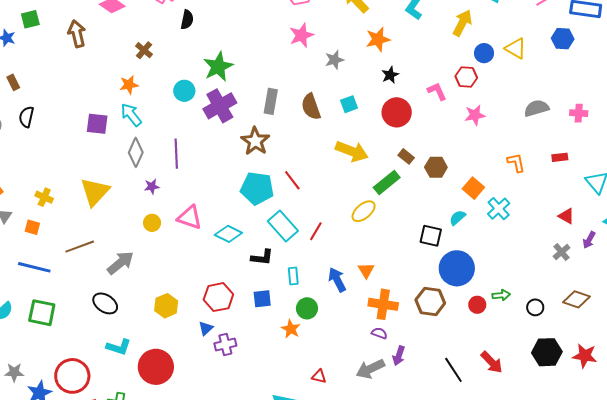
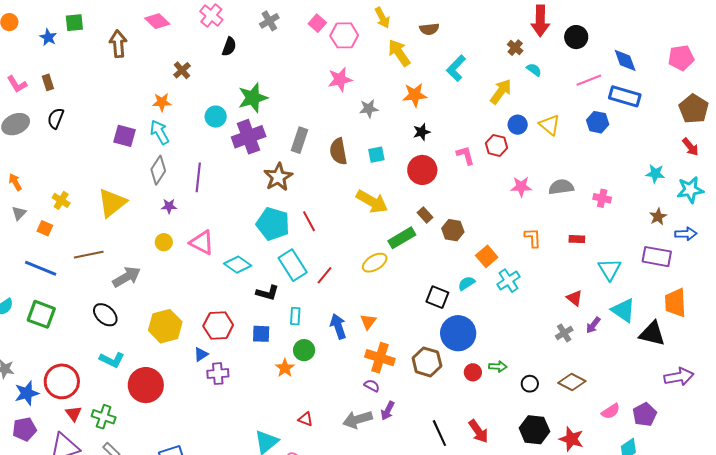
pink star: (475, 115) -> (521, 187), moved
yellow hexagon: (166, 306) -> (165, 326), size x1.4

